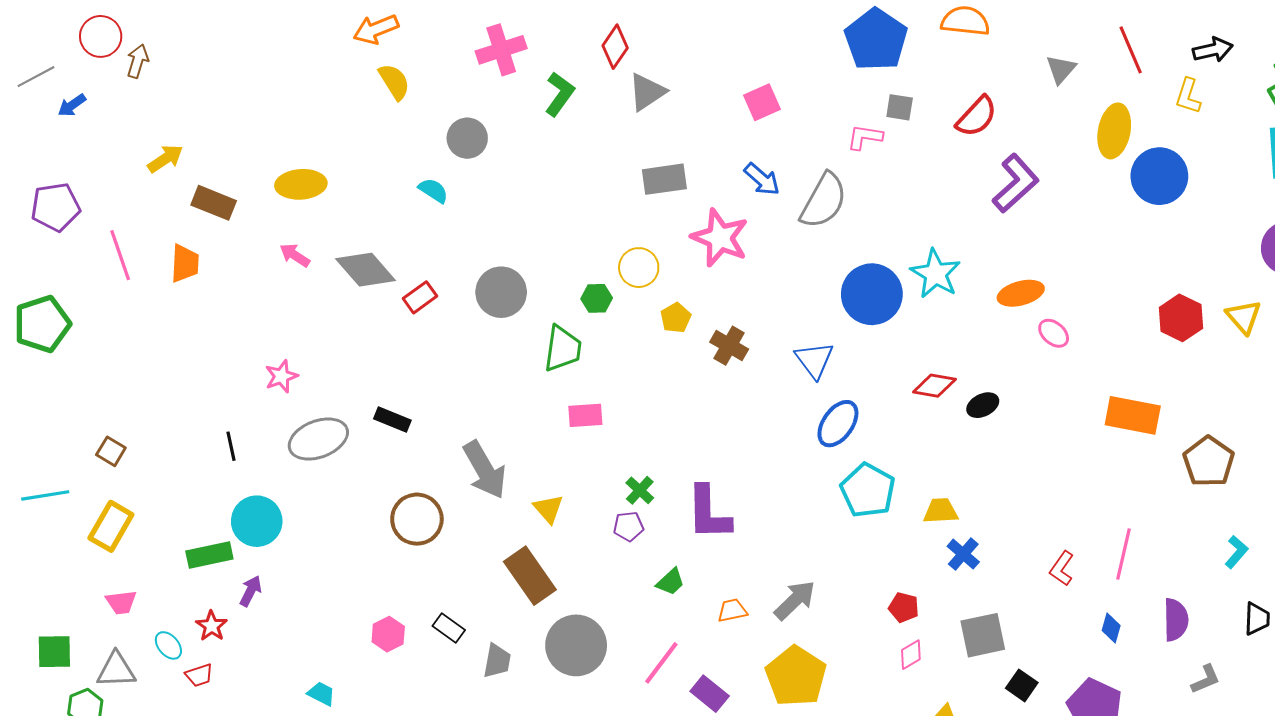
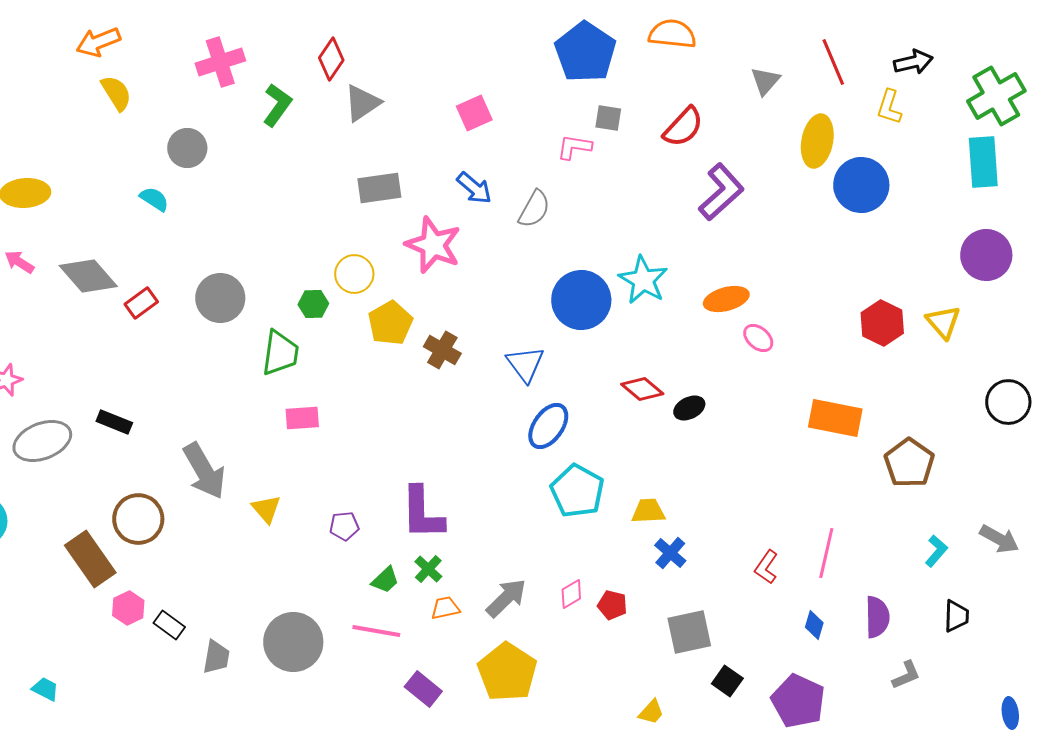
gray semicircle: (824, 201) -> (534, 209), size x0.7
yellow pentagon: (676, 318) -> (390, 323), size x1.5
red diamond: (934, 386) -> (642, 389), turned 30
green cross: (640, 490) -> (428, 569), moved
brown rectangle: (530, 576) -> (90, 559), moved
pink hexagon: (388, 634) -> (128, 608), moved
pink diamond: (911, 655) -> (571, 594), moved
pink line: (661, 663) -> (376, 631), moved, turned 63

